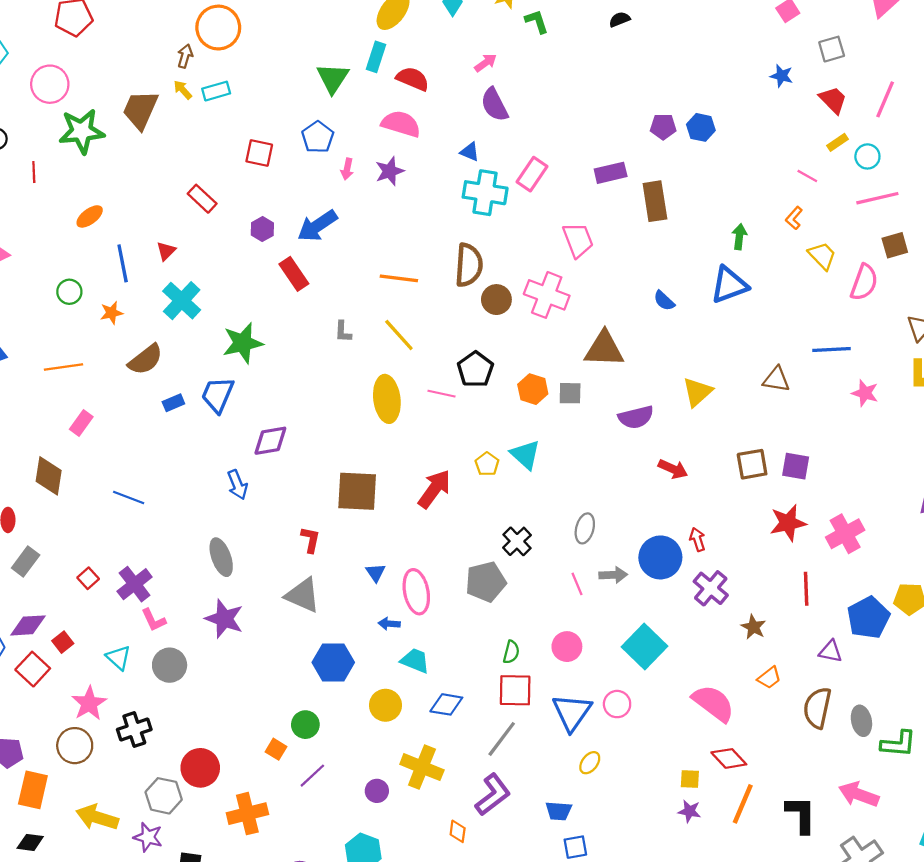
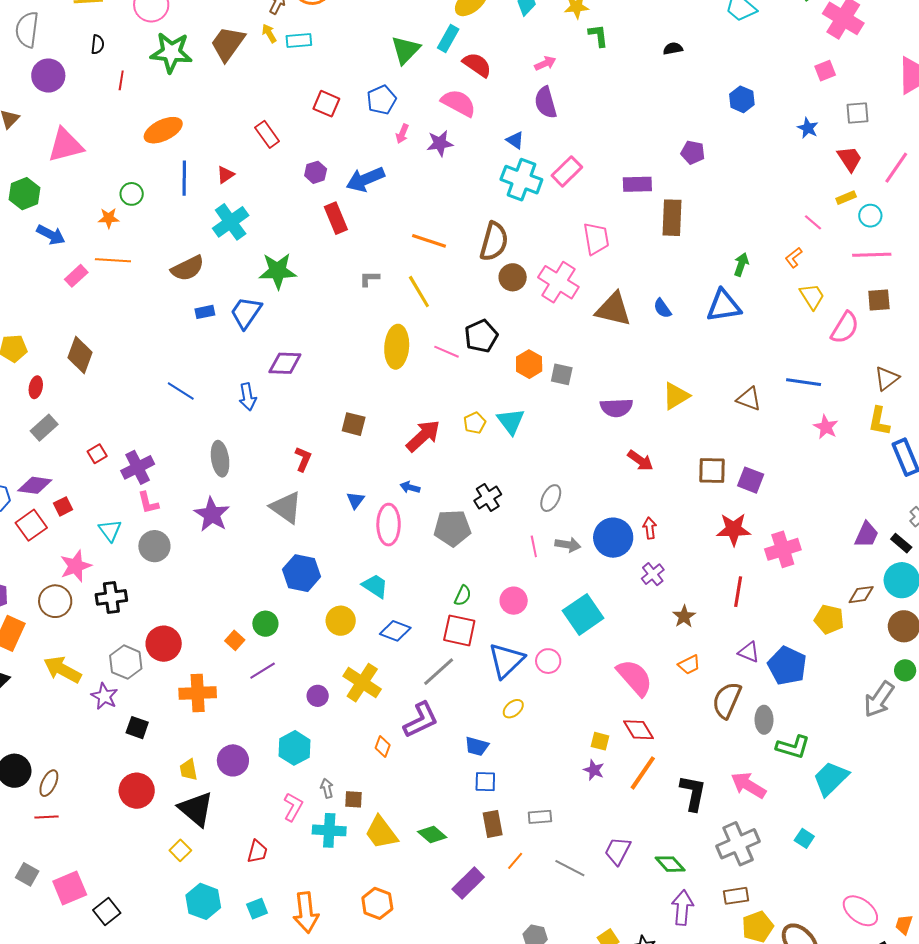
blue hexagon: (701, 127) -> (742, 99), moved
orange ellipse: (90, 216) -> (163, 130), size x1.5
orange star: (112, 313) -> (109, 218), moved
gray L-shape: (343, 332) -> (369, 279), turned 75
brown triangle: (604, 349) -> (613, 309), moved
pink rectangle: (81, 423) -> (76, 276), moved
brown square: (357, 491) -> (354, 424), size x0.6
blue line: (129, 498) -> (181, 391), moved
purple cross: (711, 588) -> (653, 574), size x0.7
blue pentagon: (868, 618) -> (787, 666), moved, turned -30
blue arrow: (389, 624) -> (410, 487), moved

